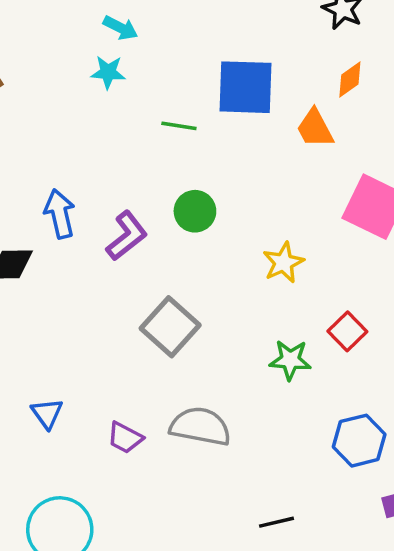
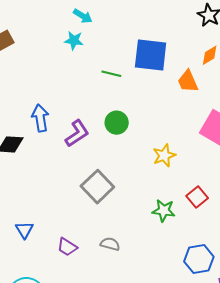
gray semicircle: (200, 426) -> (110, 244), size x0.6

